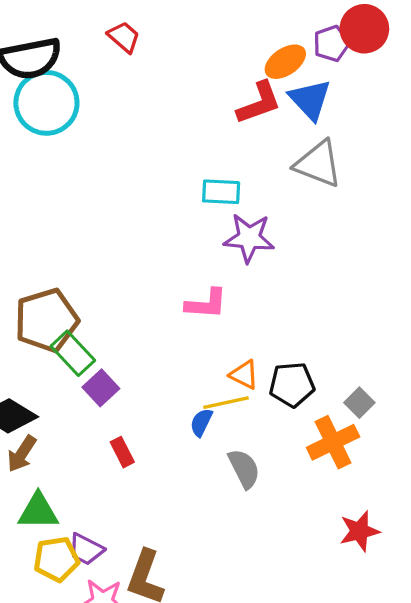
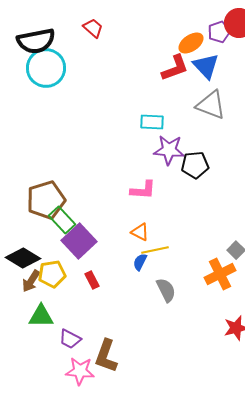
orange triangle: (244, 375) -> (140, 232), moved
black pentagon: (292, 385) -> (195, 165), moved
purple square: (101, 388) -> (79, 241), size x1.6
yellow pentagon: (56, 559) -> (52, 274), moved

